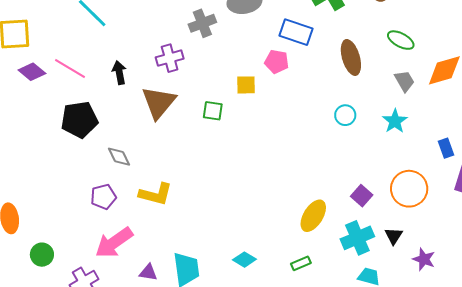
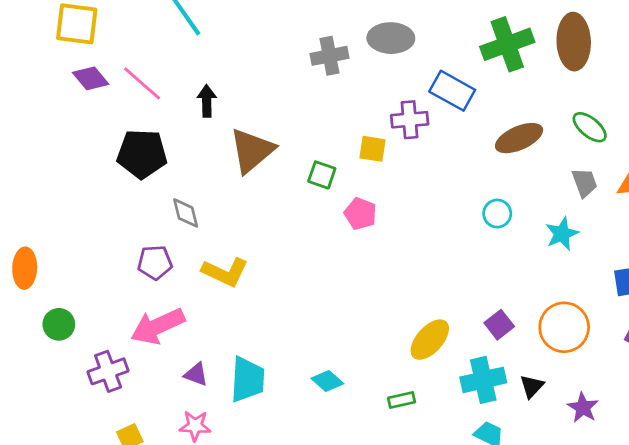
brown ellipse: (351, 57) -> (519, 138), turned 72
purple cross: (170, 58) -> (410, 120), moved
pink pentagon: (277, 62) -> (360, 214), moved
purple star: (424, 259) -> (583, 408), moved

